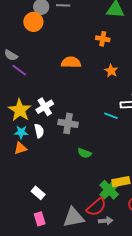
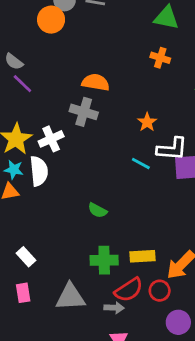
orange cross: (103, 39) -> (160, 58), moved
orange star: (111, 71) -> (147, 122), moved
gray cross: (68, 123) -> (84, 112), moved
white semicircle: (39, 131) -> (39, 171), size x1.5
green cross: (109, 190) -> (104, 260), moved, turned 36
red semicircle: (96, 207) -> (129, 290), moved

